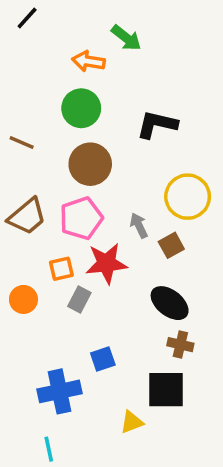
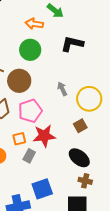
black L-shape: (157, 124) -> (72, 44), moved
brown circle: (90, 164) -> (19, 81), moved
gray arrow: (139, 225) -> (62, 89), moved
blue square: (103, 359) -> (42, 189), size x1.5

